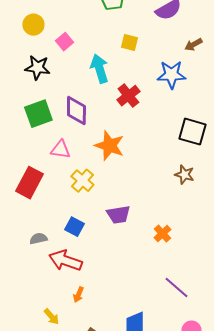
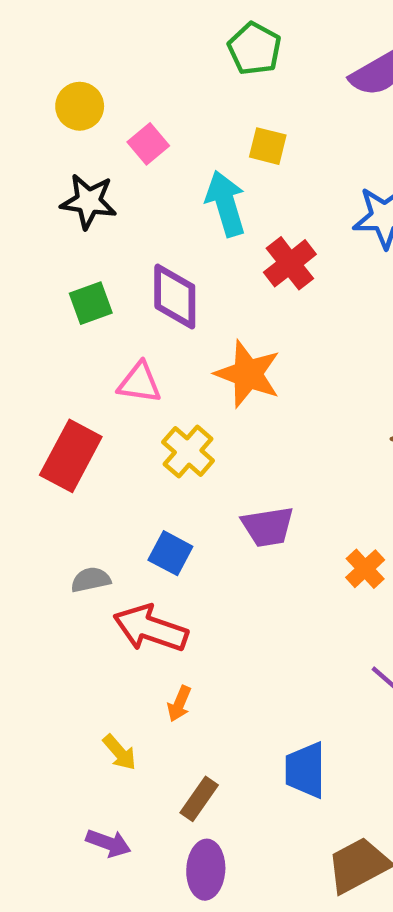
yellow square: (129, 43) -> (268, 146), moved
green square: (38, 114) -> (91, 303), size x0.7

